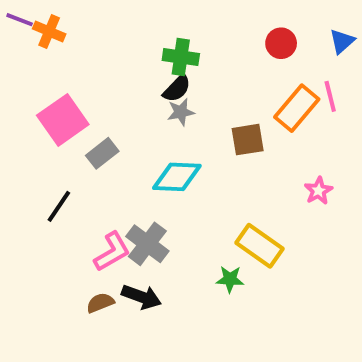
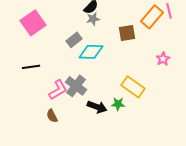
gray rectangle: (102, 153) -> (74, 40), moved
black line: (59, 206) -> (31, 67), turned 48
black arrow: (141, 297) -> (97, 107), moved
brown semicircle: (100, 303) -> (52, 116), turned -96

